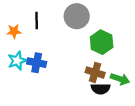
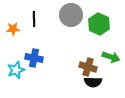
green hexagon: (102, 42) -> (99, 24), moved
cyan star: (17, 61) -> (16, 70), moved
green arrow: (120, 79) -> (111, 57), moved

